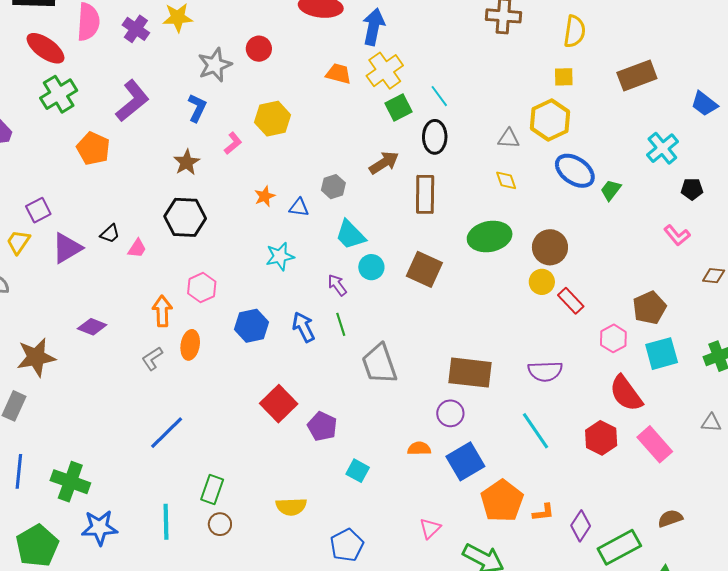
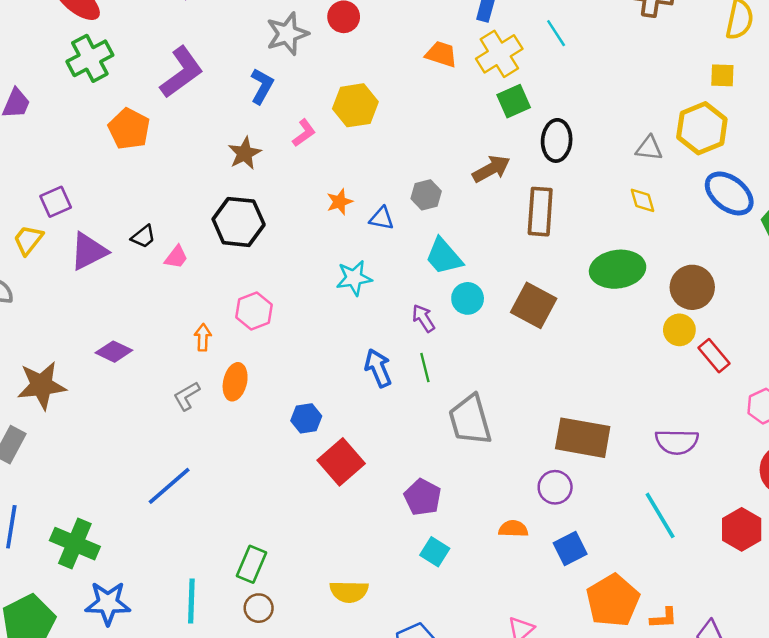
cyan line: (439, 96) -> (556, 33), moved
orange arrow: (162, 311) -> (203, 337), size x0.7
blue hexagon: (251, 326) -> (306, 418), moved, size x0.7
purple pentagon: (322, 426) -> (423, 497), moved
blue line: (167, 433) -> (169, 486), moved
blue square: (465, 461) -> (570, 548), size x0.7

